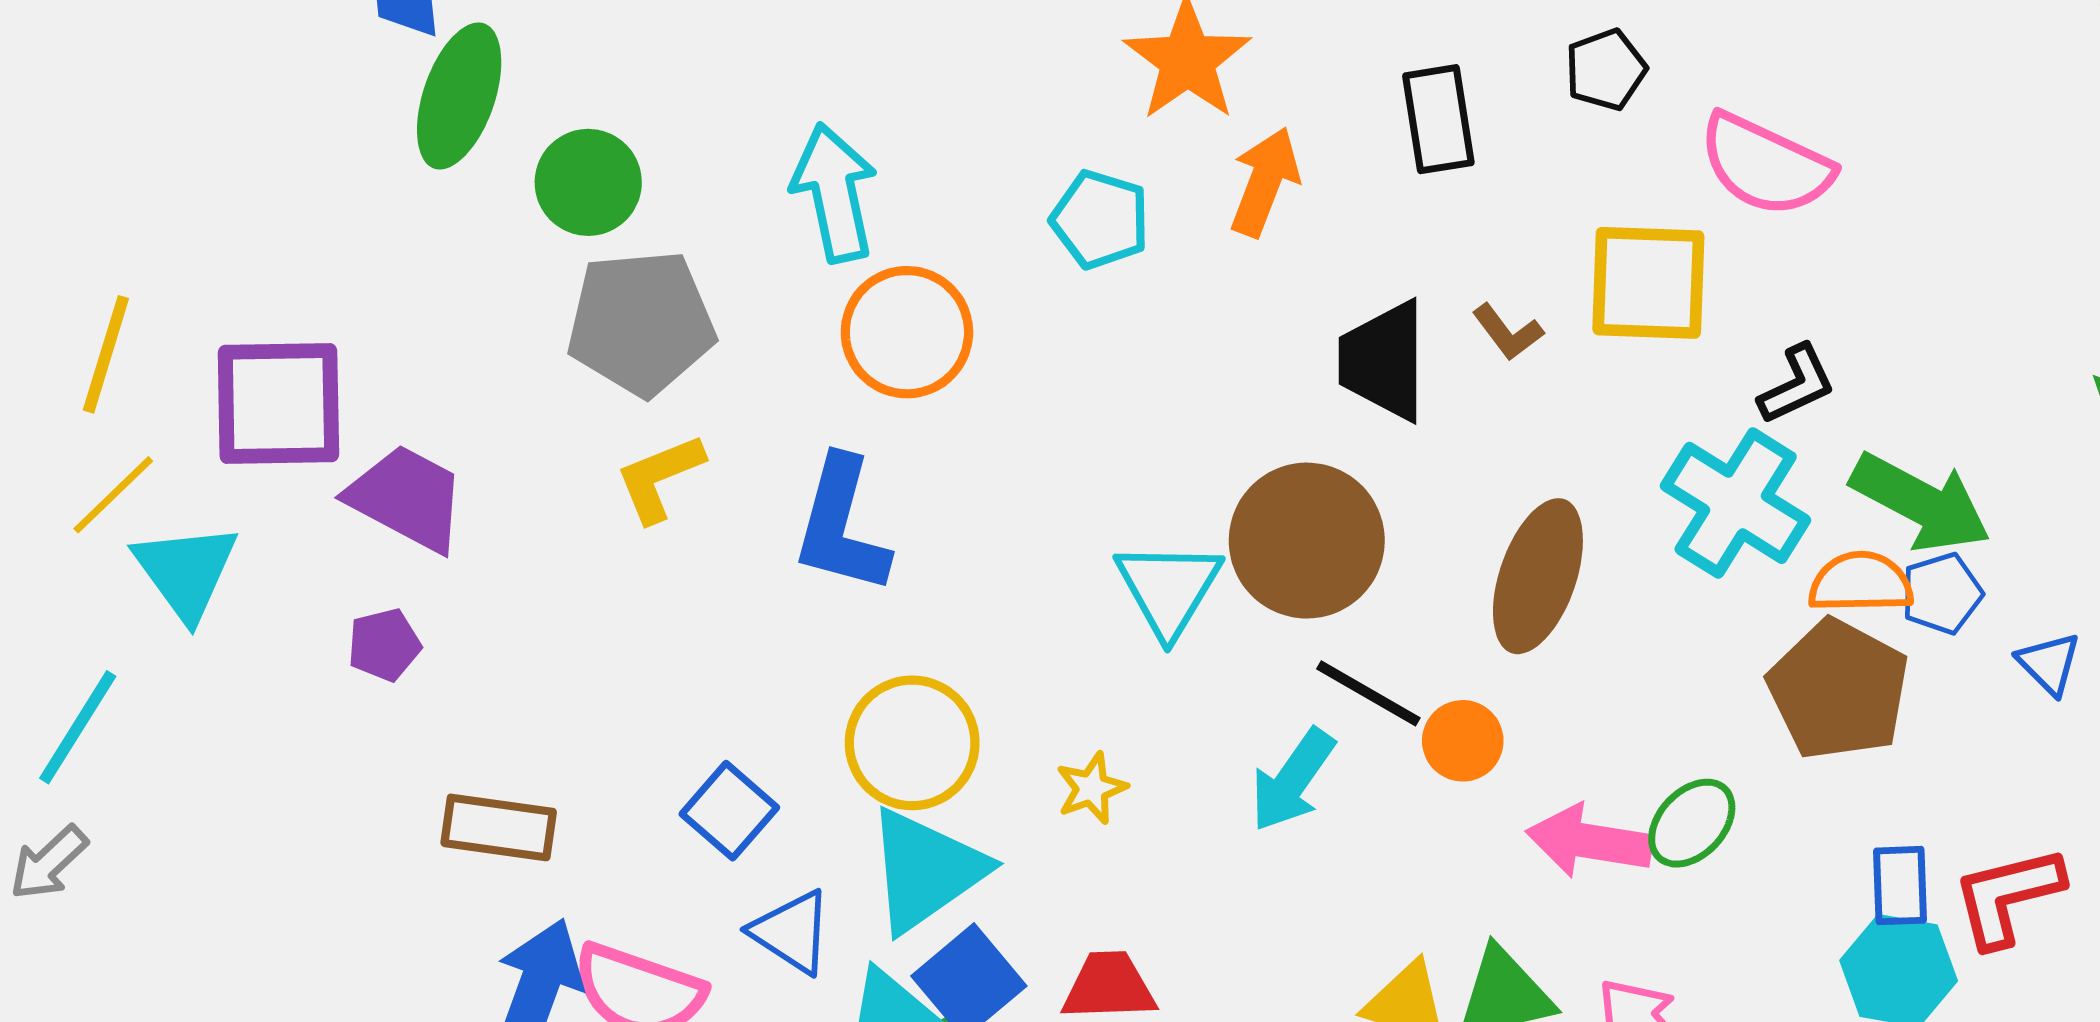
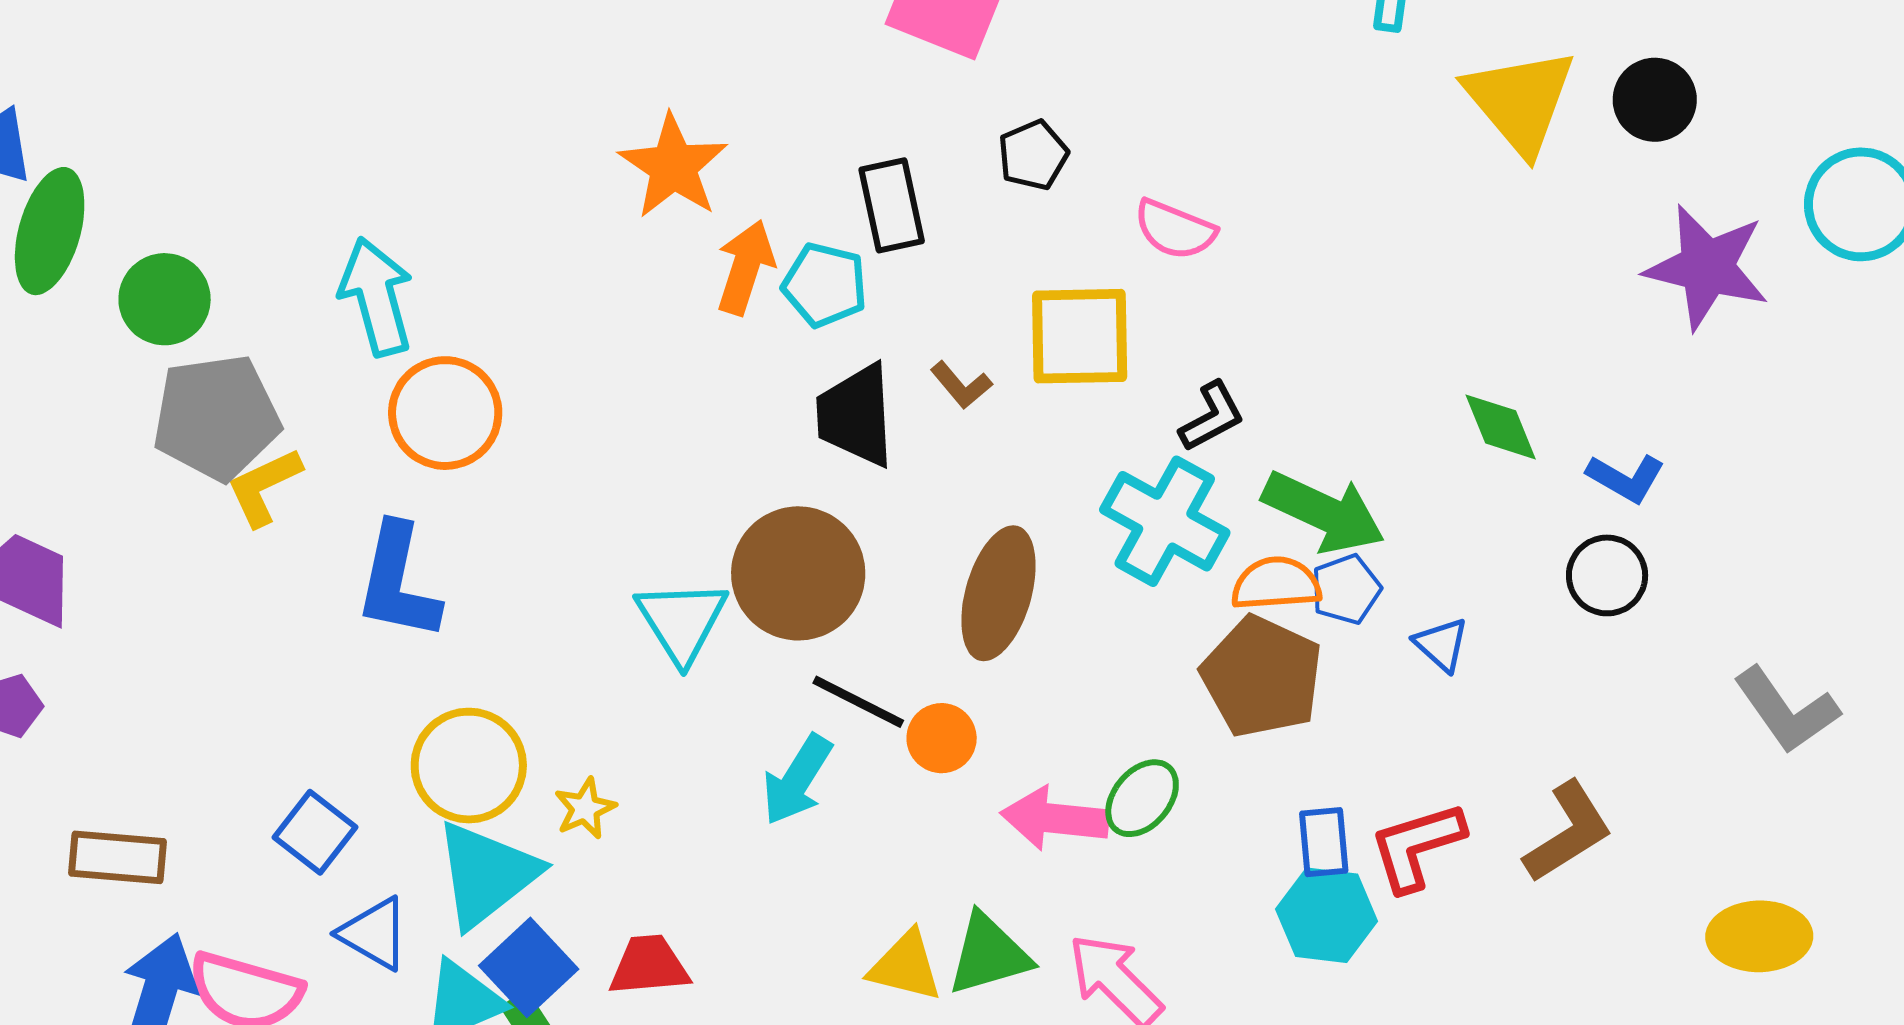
pink semicircle: (1766, 165) -> (1175, 229), size x0.7
cyan pentagon: (1100, 220) -> (825, 285), moved
yellow L-shape: (660, 478) -> (264, 487), moved
yellow star: (1092, 788) -> (585, 808), moved

